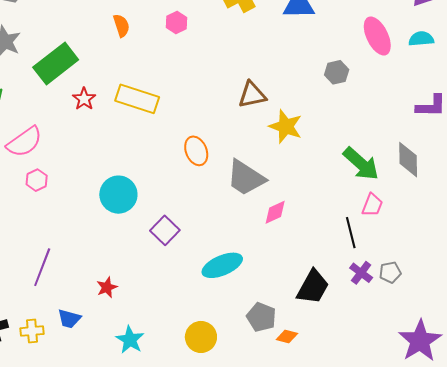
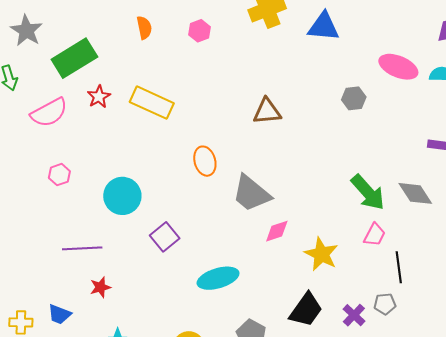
pink ellipse: (377, 36) -> (398, 67), turned -48
yellow star: (286, 126) -> (321, 254), moved
pink semicircle: (24, 142) -> (49, 112), moved
gray diamond: (408, 160) -> (415, 193), turned -39
pink hexagon: (37, 180) -> (59, 175), moved
black line: (351, 233) -> (399, 267), moved
purple line: (42, 267) -> (82, 248), moved, turned 60
purple cross: (361, 273) -> (354, 315), moved

